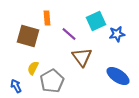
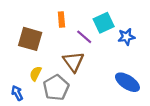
orange rectangle: (47, 18) -> (61, 19), moved
purple line: (69, 34) -> (84, 37), moved
brown triangle: (82, 57) -> (73, 62), moved

